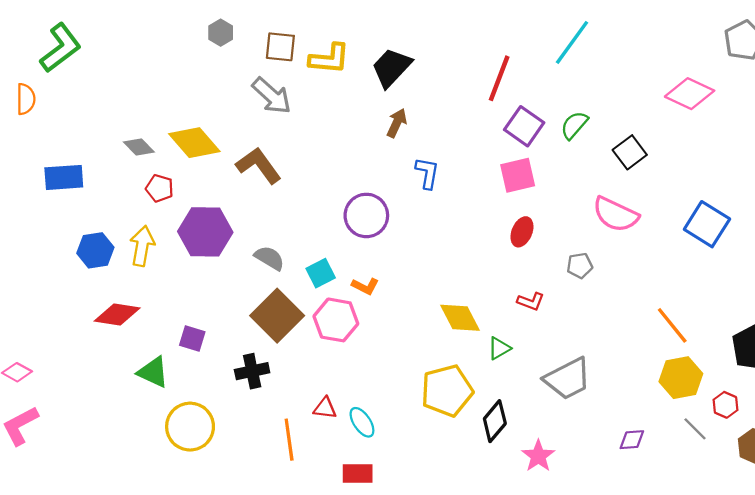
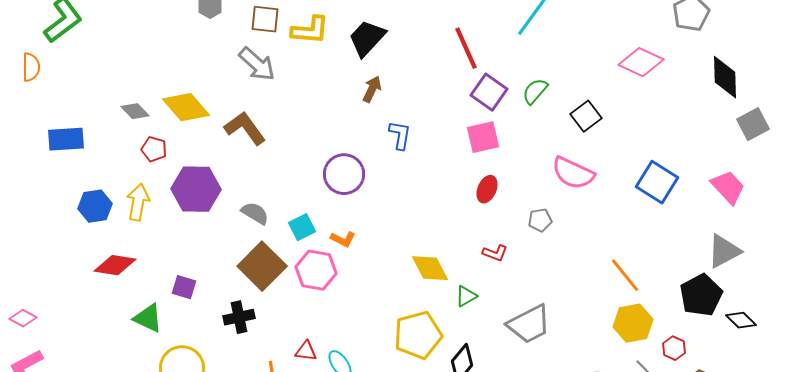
red line: (499, 78) -> (466, 48), turned -45

